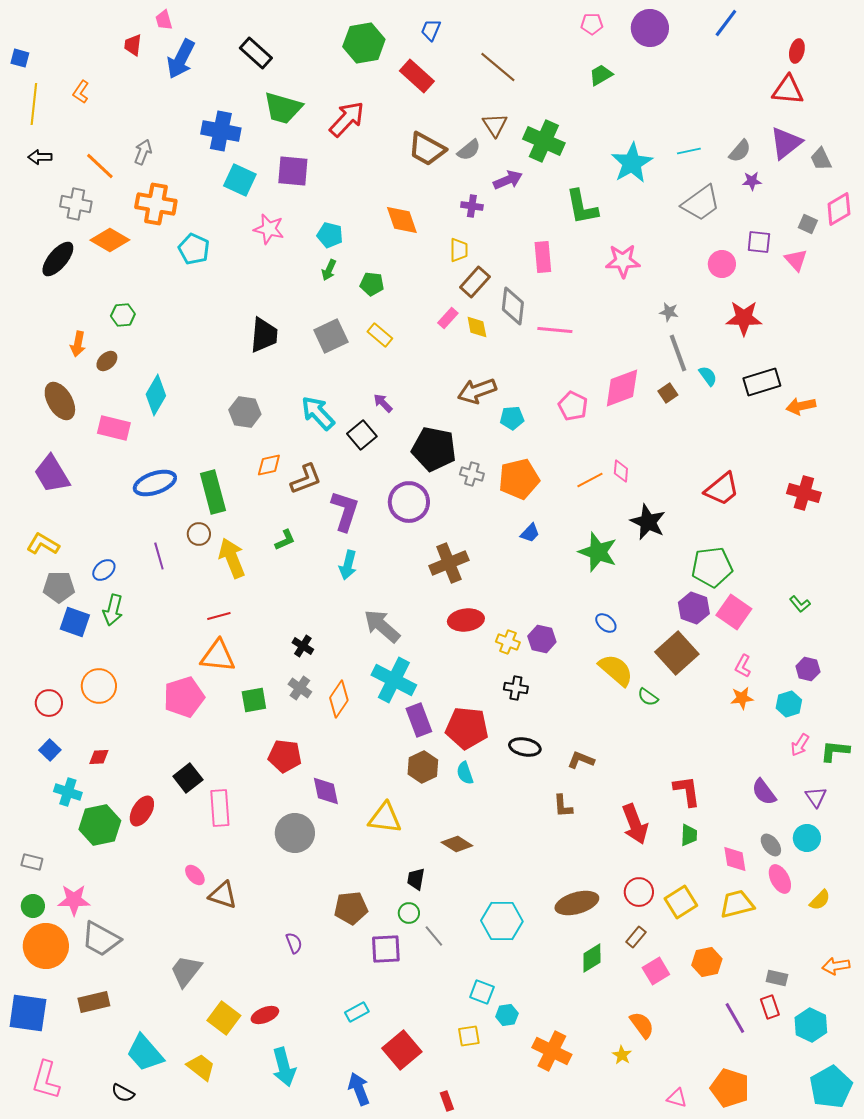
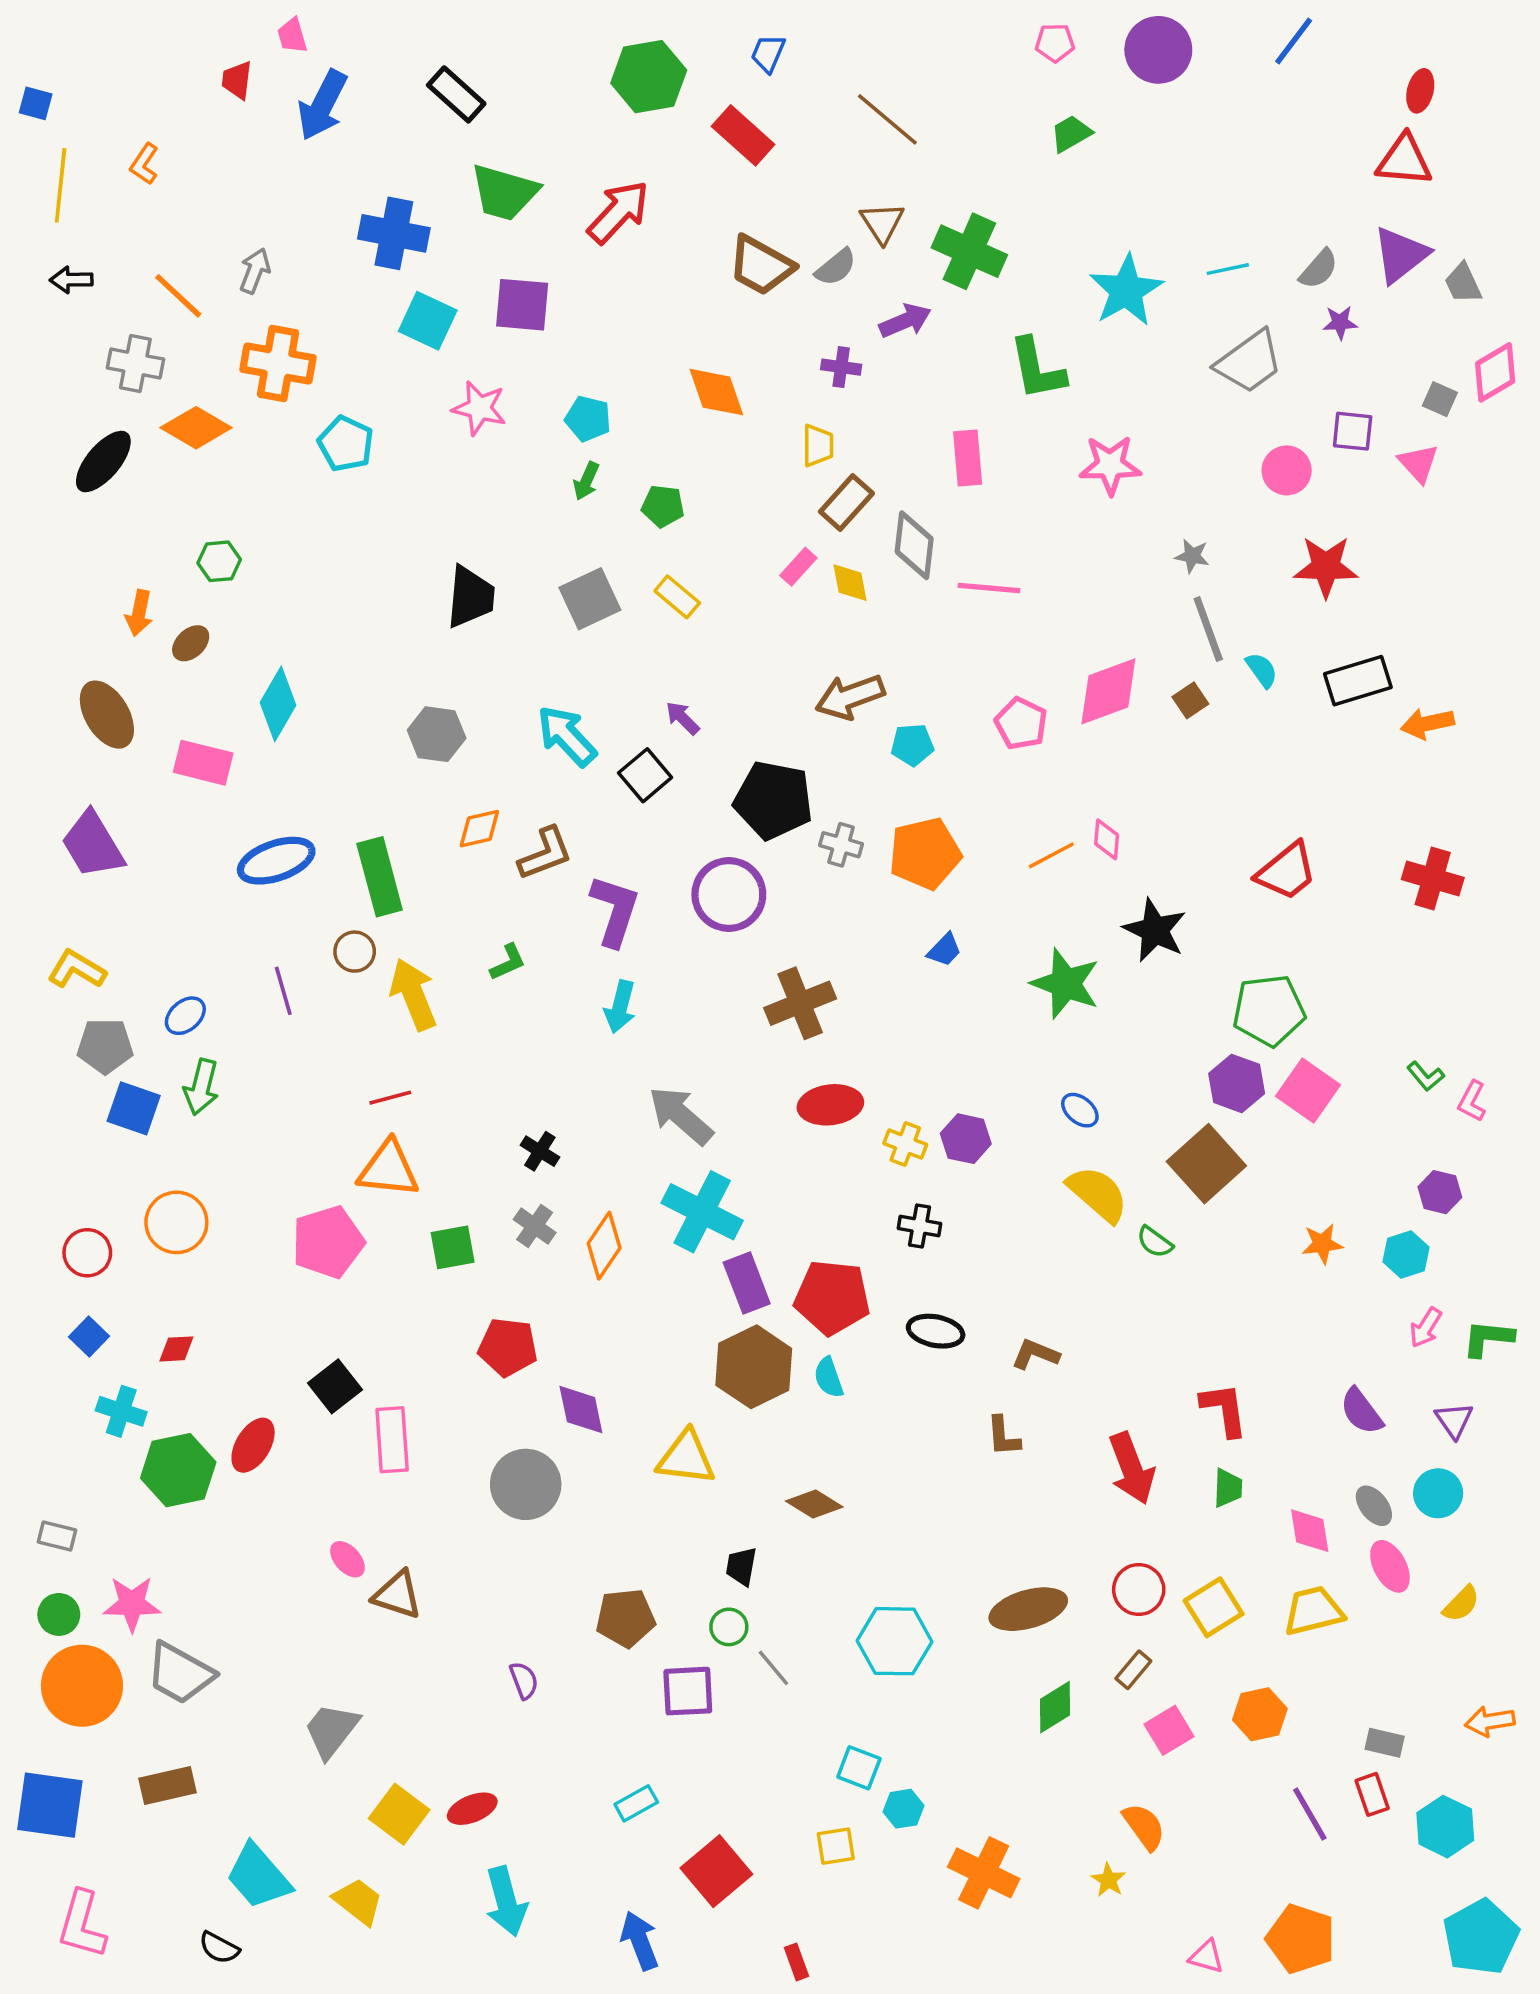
pink L-shape: (743, 666) -> (1472, 1101), moved
brown hexagon: (423, 767) -> (754, 1367), size x1.4

